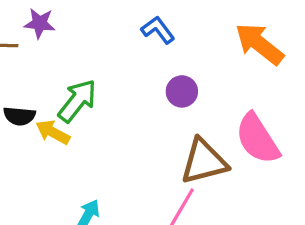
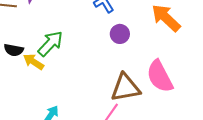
purple circle: (182, 91) -> (120, 34), moved

